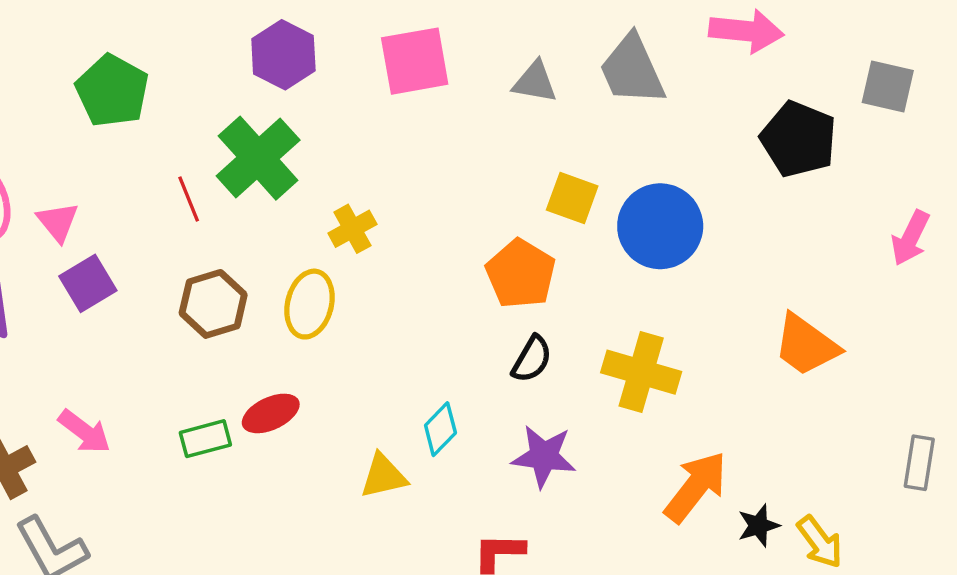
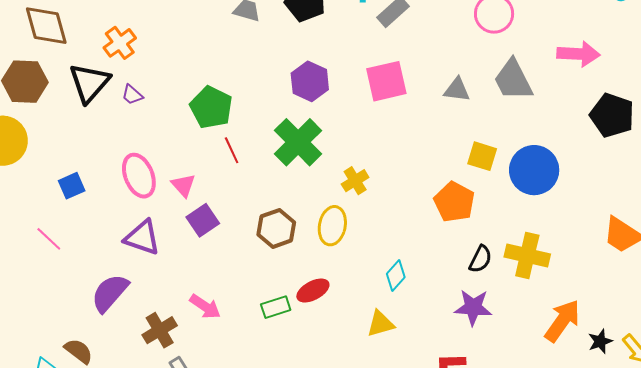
red line: (189, 199) -> (232, 150), moved
black semicircle: (532, 359) -> (480, 259), moved
cyan diamond: (440, 429) -> (396, 275), moved

